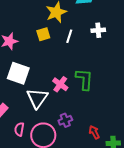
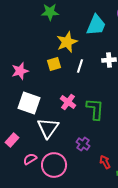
pink cross: (60, 84) -> (68, 102), moved
purple cross: (65, 120) -> (83, 144), moved, turned -32
pink semicircle: (19, 129) -> (30, 159), turned 48

